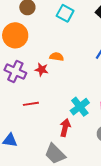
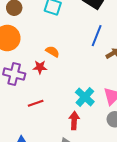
orange semicircle: (57, 57) -> (52, 52), turned 32

